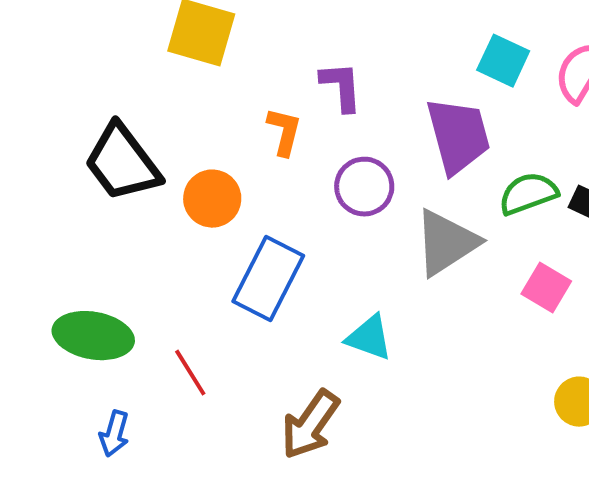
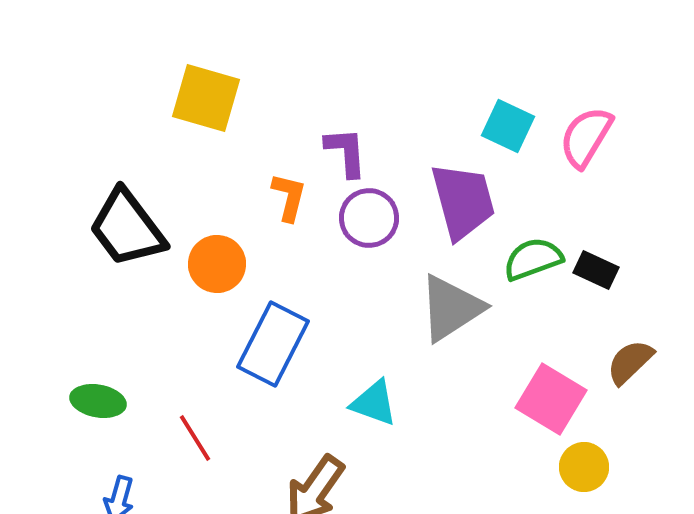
purple circle: (364, 187) -> (369, 218), moved
pink square: (546, 288) -> (551, 399), moved, size x1.4
green ellipse: (93, 336) -> (98, 401), size x0.7

